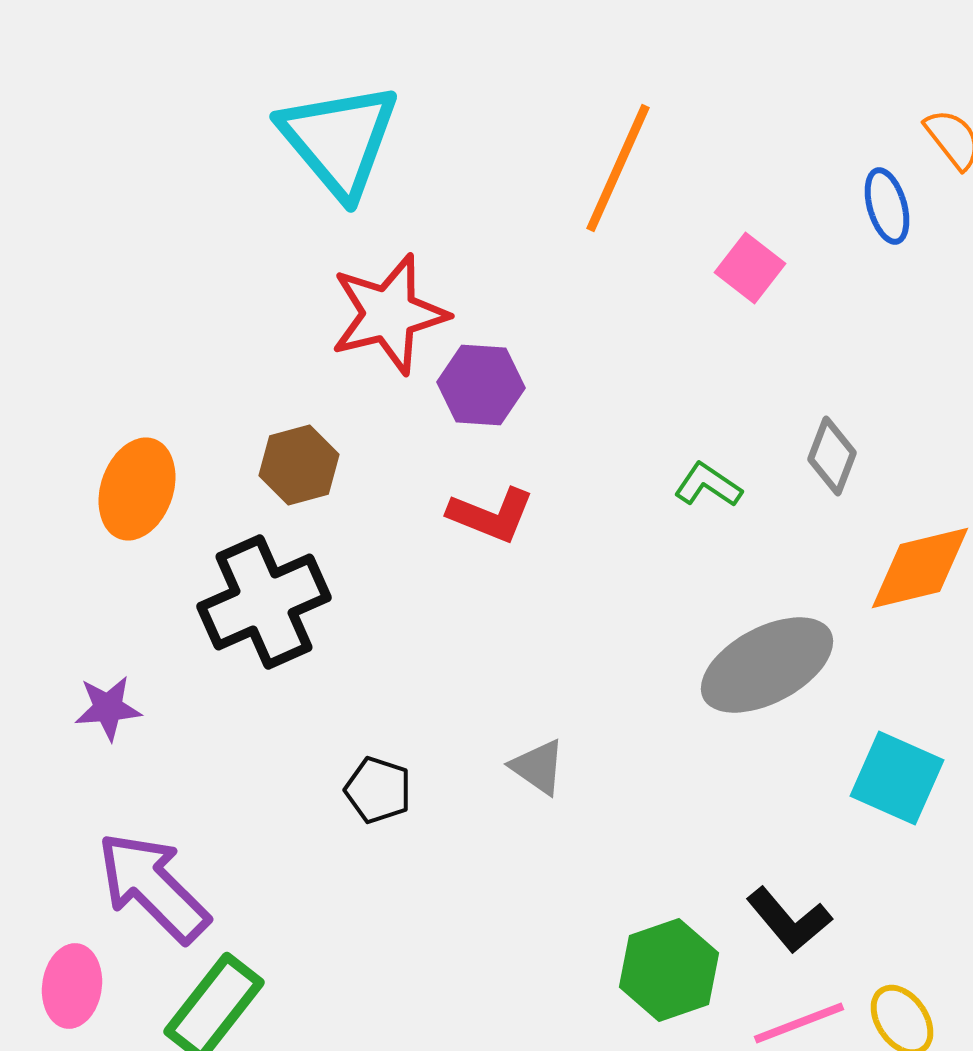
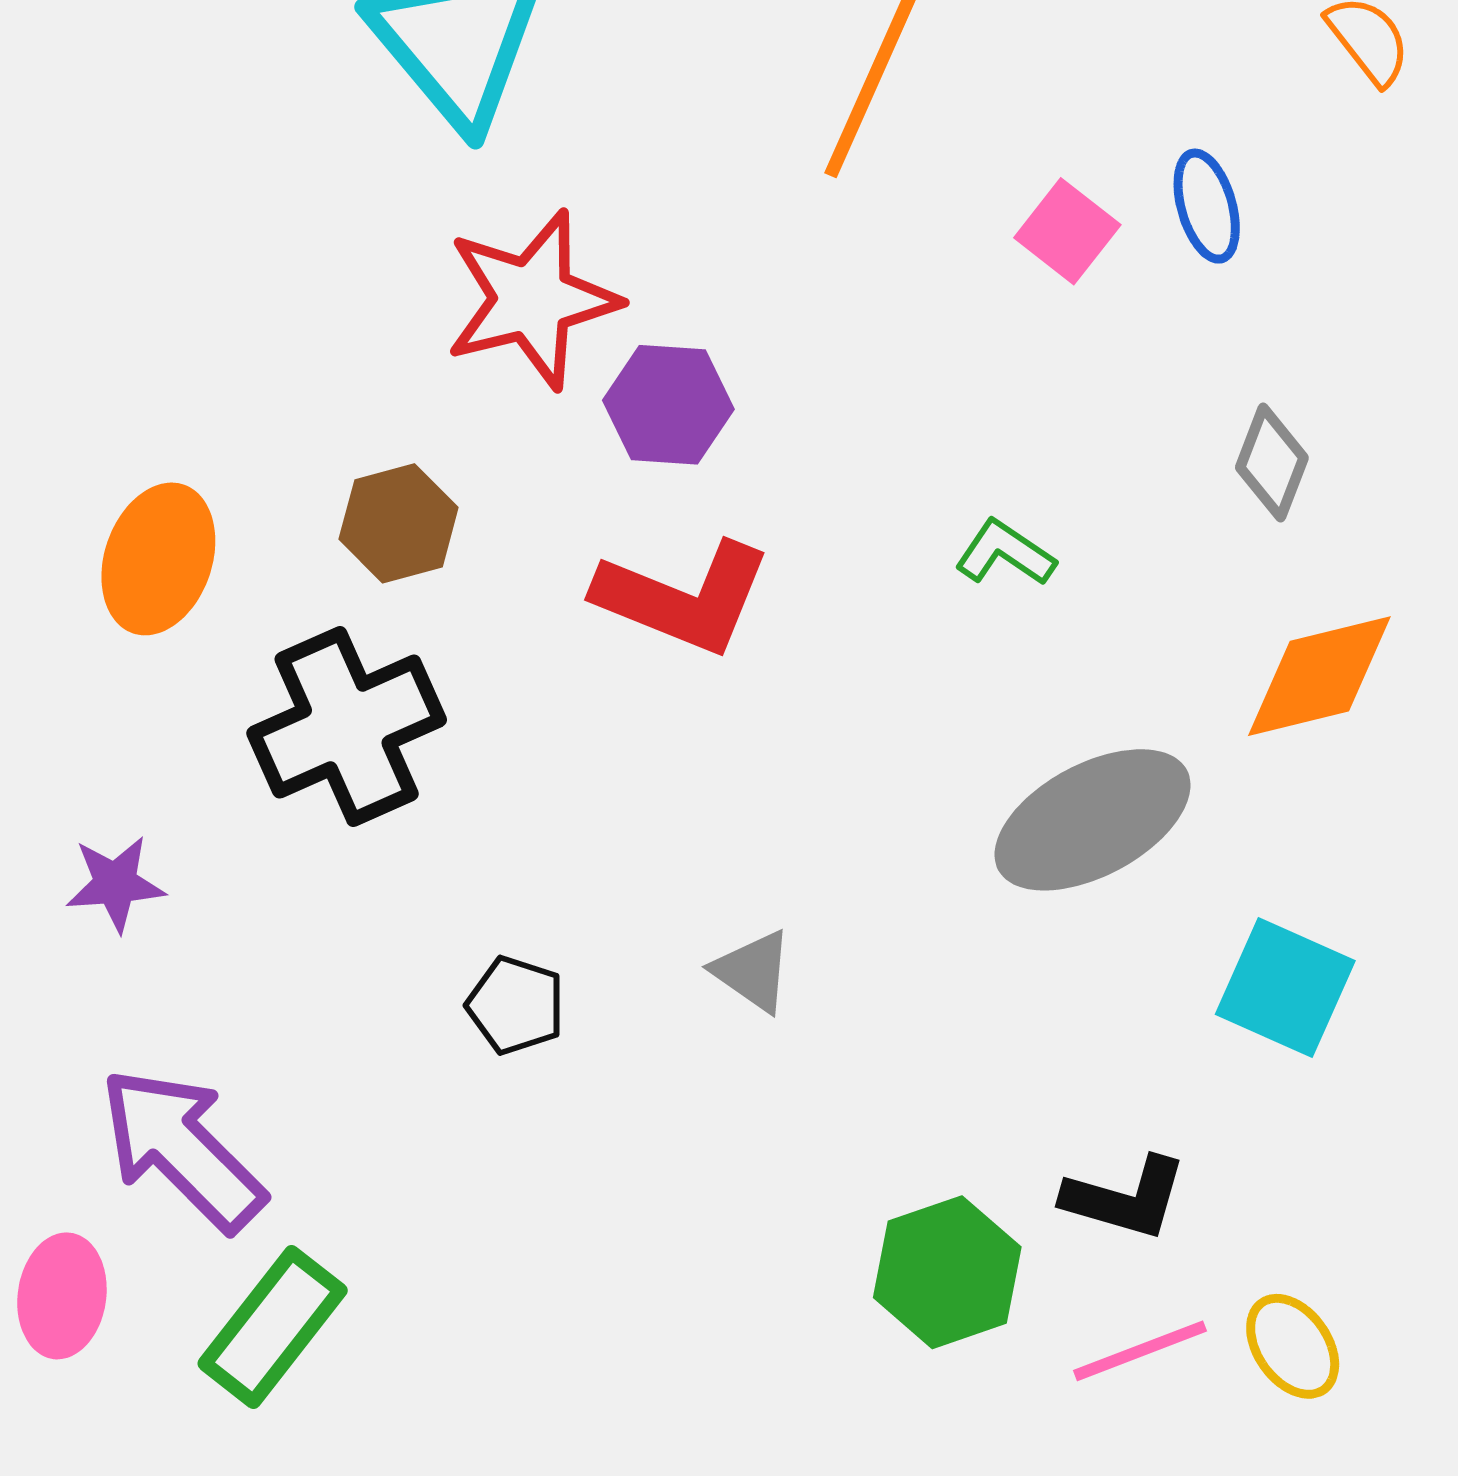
blue ellipse: (887, 206) -> (1207, 206), moved
gray diamond: (832, 456) -> (1272, 463), moved
red L-shape: (491, 515) -> (683, 598), size x1.4
black L-shape: (789, 920) -> (1125, 1198), turned -34

